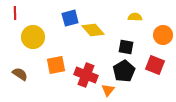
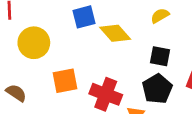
yellow semicircle: (135, 17) -> (160, 16), moved, turned -32

